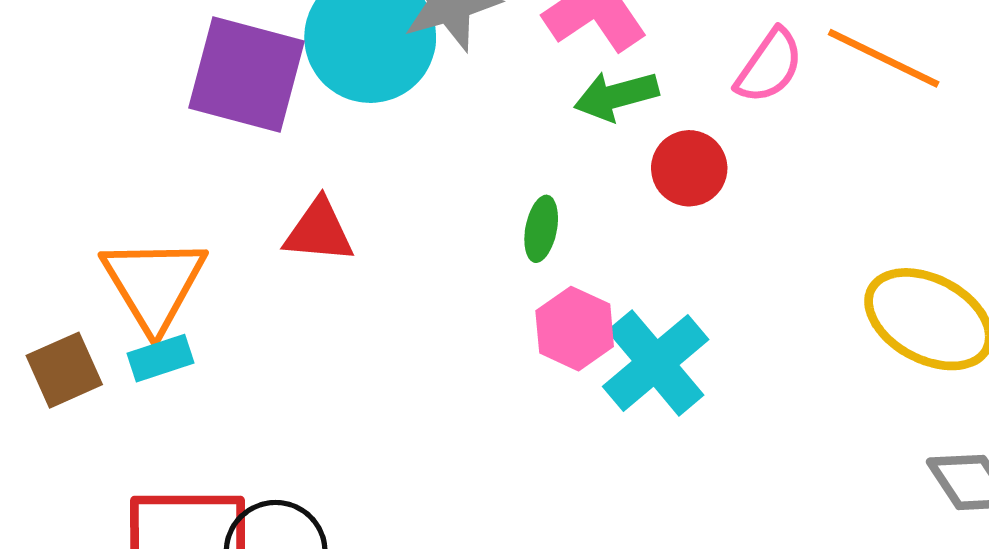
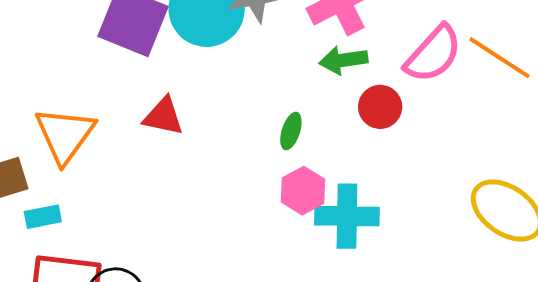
pink semicircle: (769, 66) -> (433, 54), size x1.4
cyan rectangle: (160, 358) -> (43, 217), moved
cyan cross: (656, 363) -> (347, 216), turned 34

